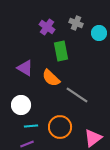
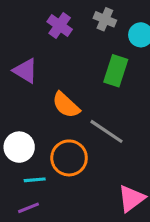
green rectangle: (61, 51) -> (116, 71), moved, turned 30
purple triangle: (25, 68) -> (25, 71), moved
orange circle: (60, 127) -> (69, 158), moved

